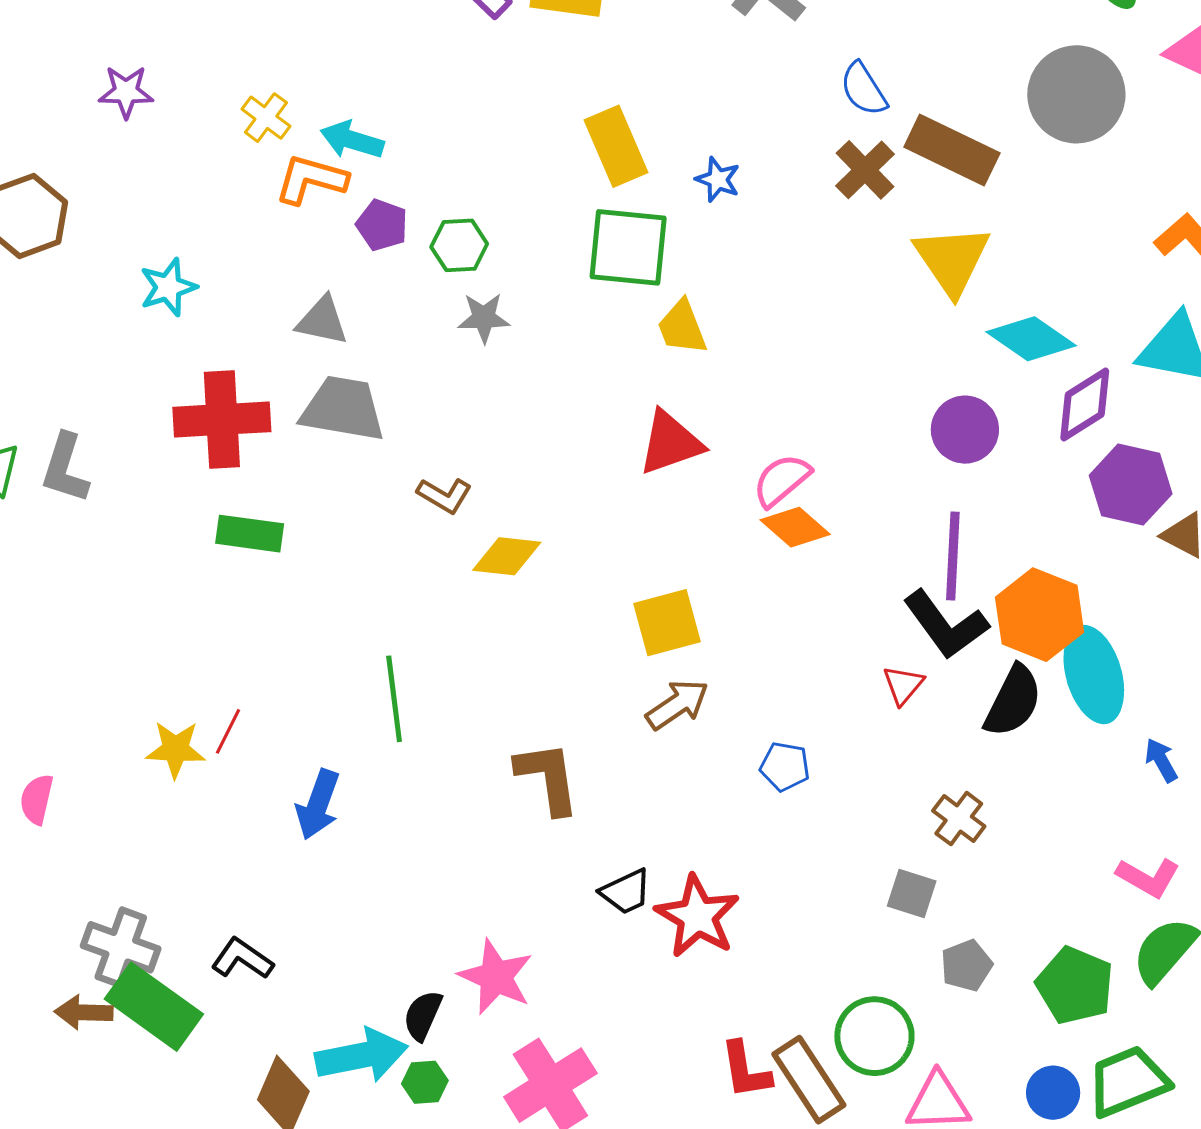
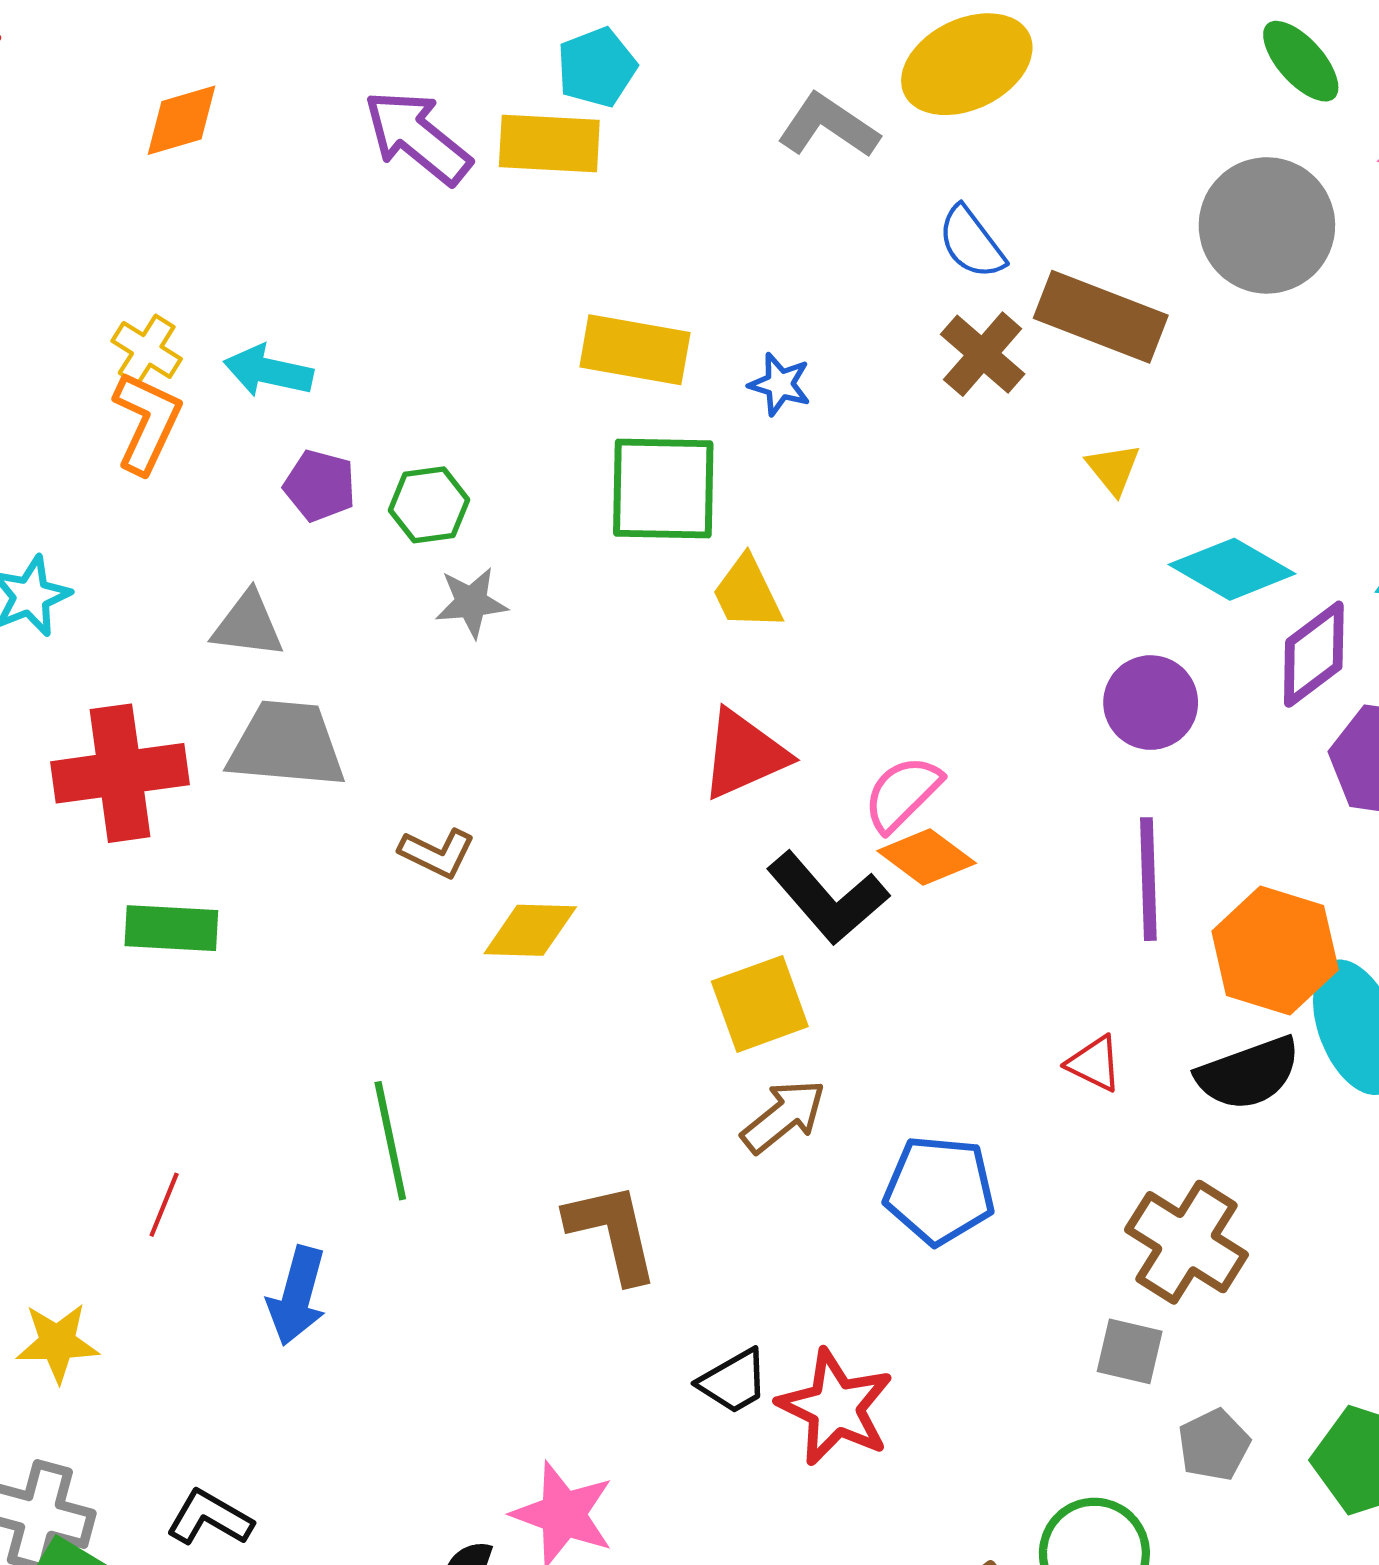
yellow rectangle: (616, 146) -> (635, 350), turned -52
orange L-shape: (311, 179) -> (147, 422), moved, turned 104
yellow triangle: (952, 260) -> (1113, 469), size x0.5
black L-shape: (946, 625) -> (828, 898), moved
red triangle: (903, 685) -> (1094, 1064), turned -39
black semicircle: (1013, 701) -> (1248, 1073), turned 48
yellow star: (176, 749) -> (57, 1343), moved
blue pentagon: (785, 767) -> (939, 1190), size x1.6
brown cross: (959, 819) -> (1187, 1242), size x1.6

